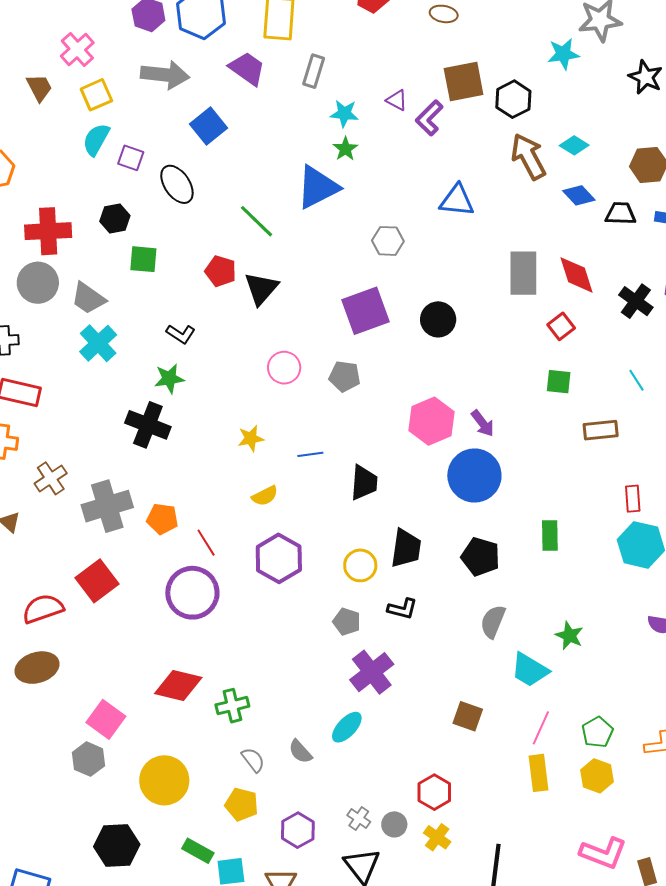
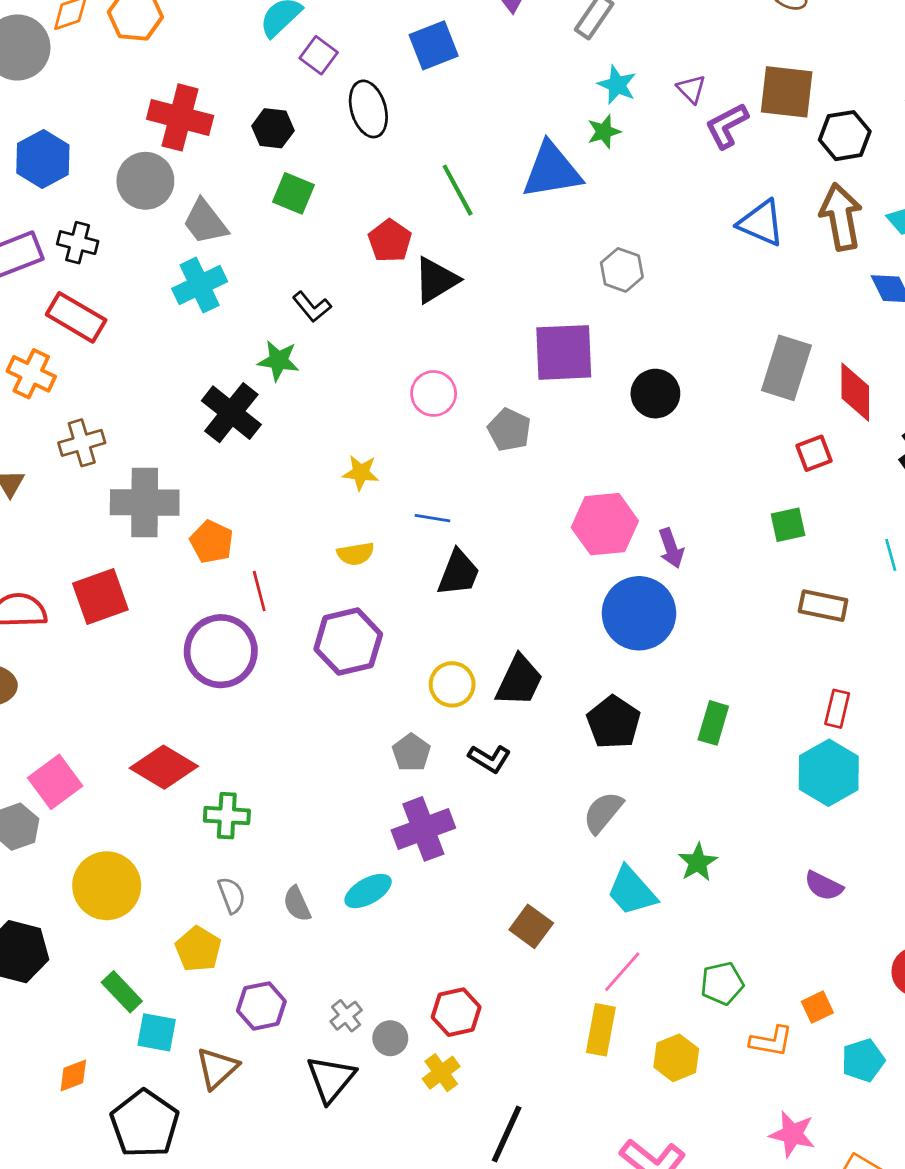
blue triangle: (457, 200) -> (761, 223), moved
green square: (559, 382) -> (788, 525), turned -36
black trapezoid: (364, 483) -> (458, 573), moved
green pentagon: (597, 732) -> (722, 983), moved

